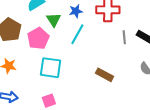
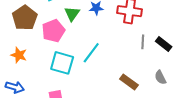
cyan line: (77, 34) -> (91, 53), moved
brown rectangle: (104, 75) -> (129, 82), moved

